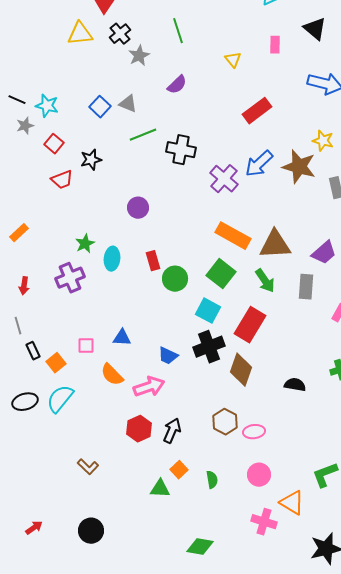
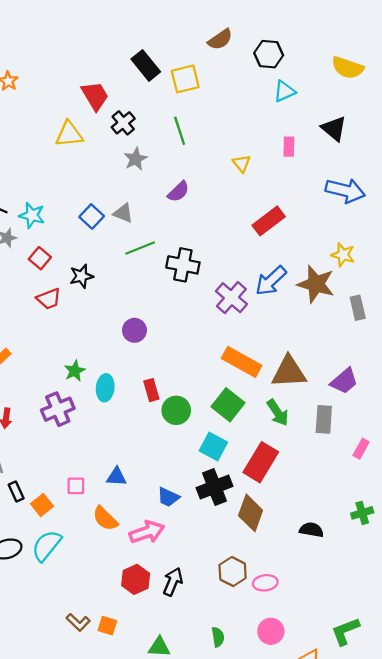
black cross: (120, 34) -> (123, 123), moved
orange square: (179, 470) -> (107, 626), moved, turned -30

